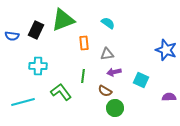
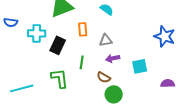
black rectangle: (36, 30) -> (58, 45), moved
cyan cross: (38, 66) -> (37, 33), moved
cyan square: (141, 80) -> (140, 66), turned -35
green L-shape: (61, 92) -> (60, 78), turned 30

